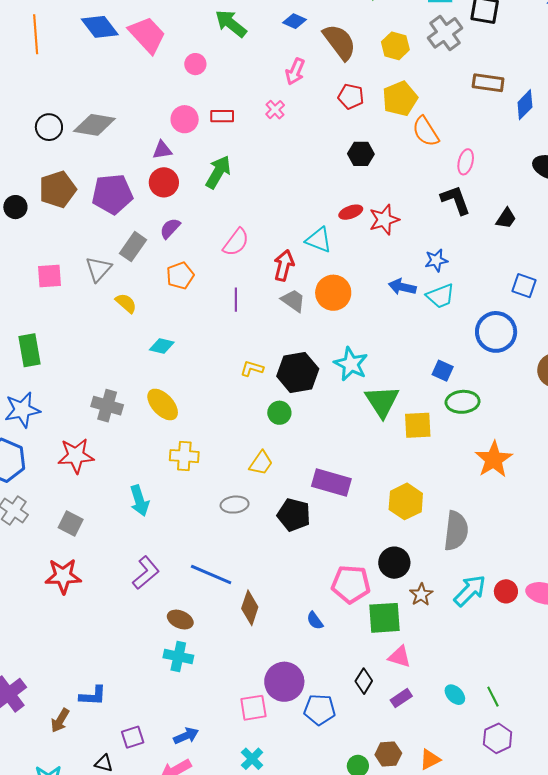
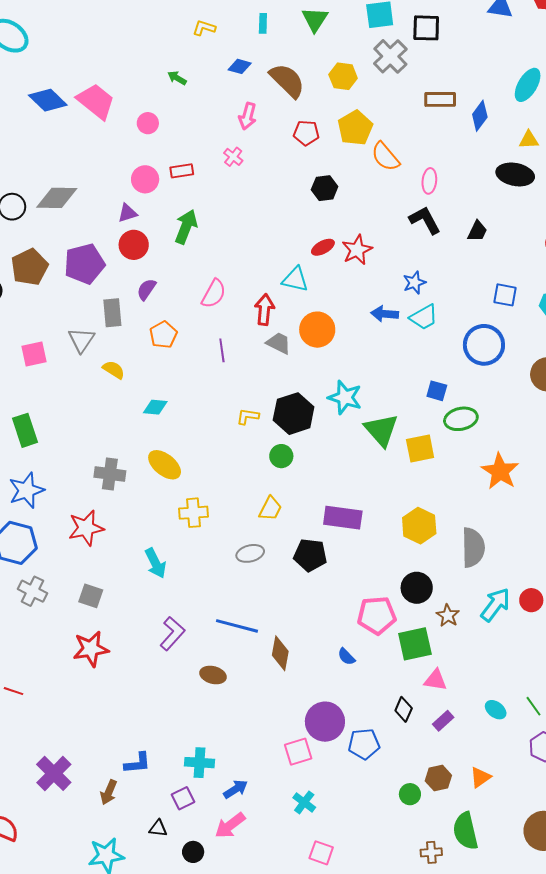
green arrow: (231, 24) -> (177, 78), size x0.6
gray rectangle: (133, 247) -> (112, 313), turned -32
cyan cross: (178, 657) -> (200, 763), moved

